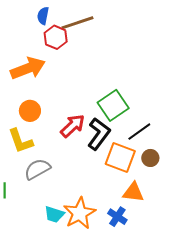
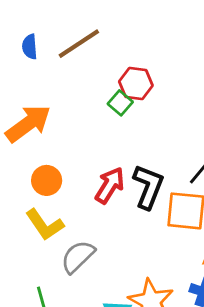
red hexagon: (56, 37) -> (136, 84), moved
green square: (113, 105) -> (120, 103), moved, size x0.6

